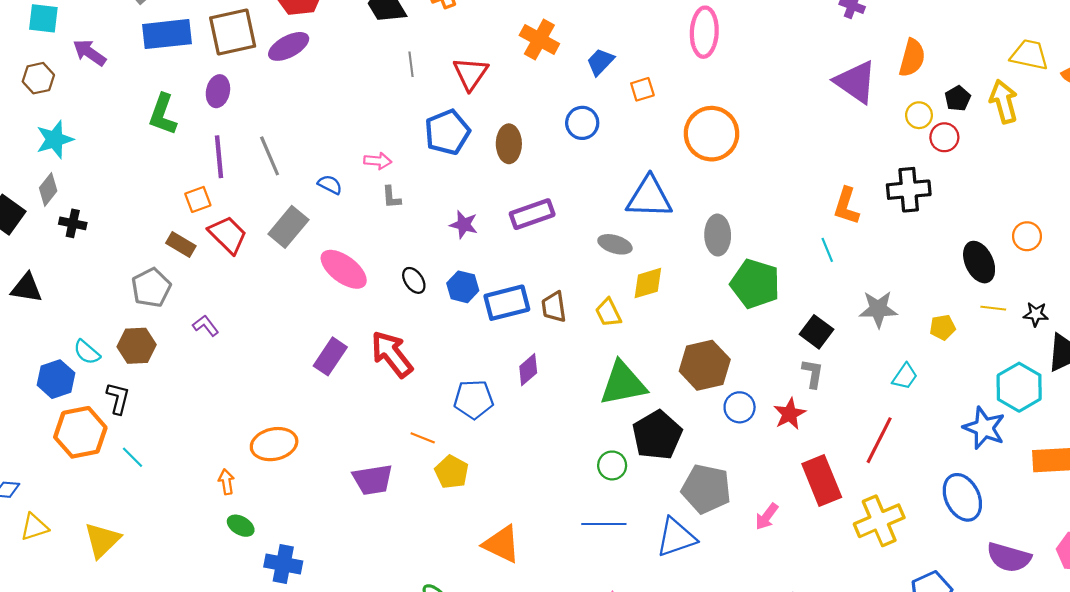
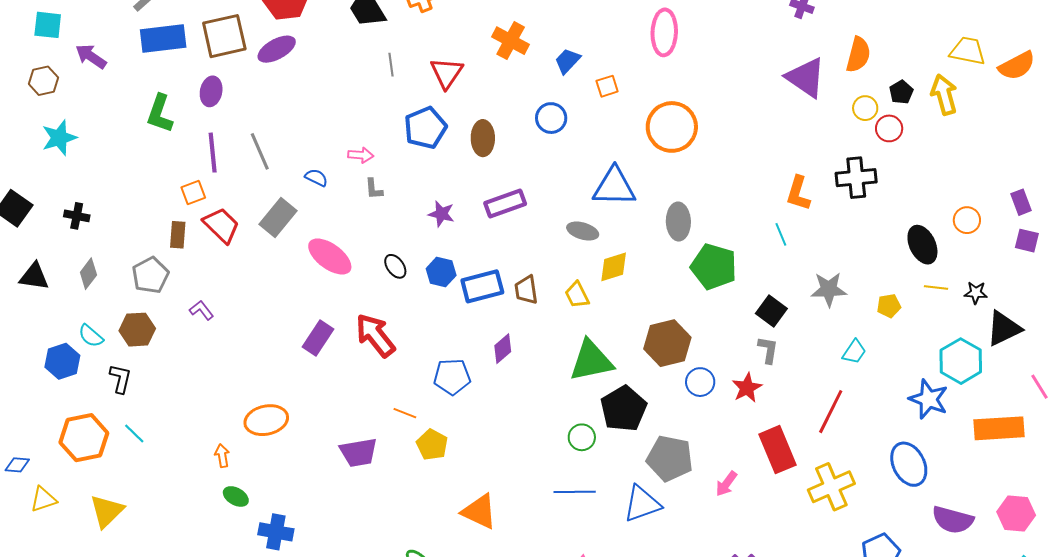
gray diamond: (48, 189) -> (88, 274), moved
brown rectangle: (181, 245) -> (178, 235), turned 64
orange hexagon: (80, 432) -> (84, 438), moved

